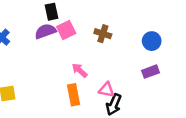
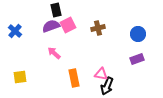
brown cross: (103, 34) -> (98, 28), turned -32
pink arrow: (80, 70) -> (54, 53), moved

